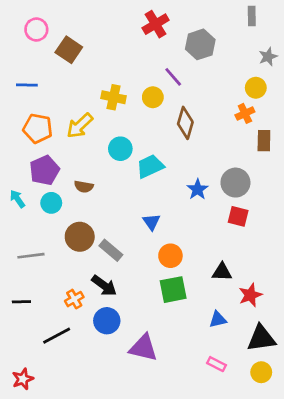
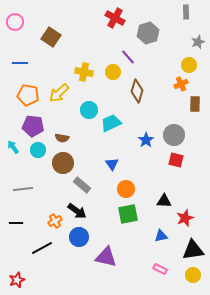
red cross: (156, 24) -> (115, 18), turned -30
pink circle: (36, 29) -> (15, 22), moved
purple pentagon: (44, 170) -> (33, 126), turned 30
brown circle: (80, 237) -> (63, 163), moved

